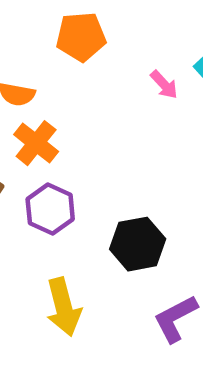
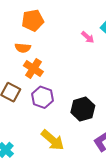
orange pentagon: (81, 37) -> (33, 20), moved
yellow arrow: (64, 307) -> (53, 140), turned -30

